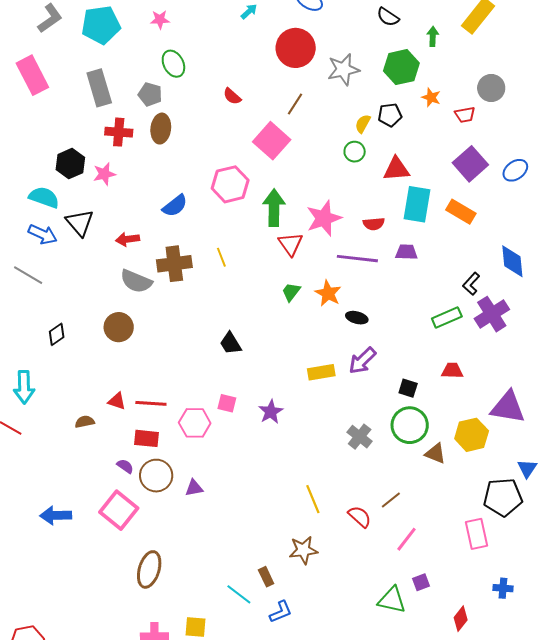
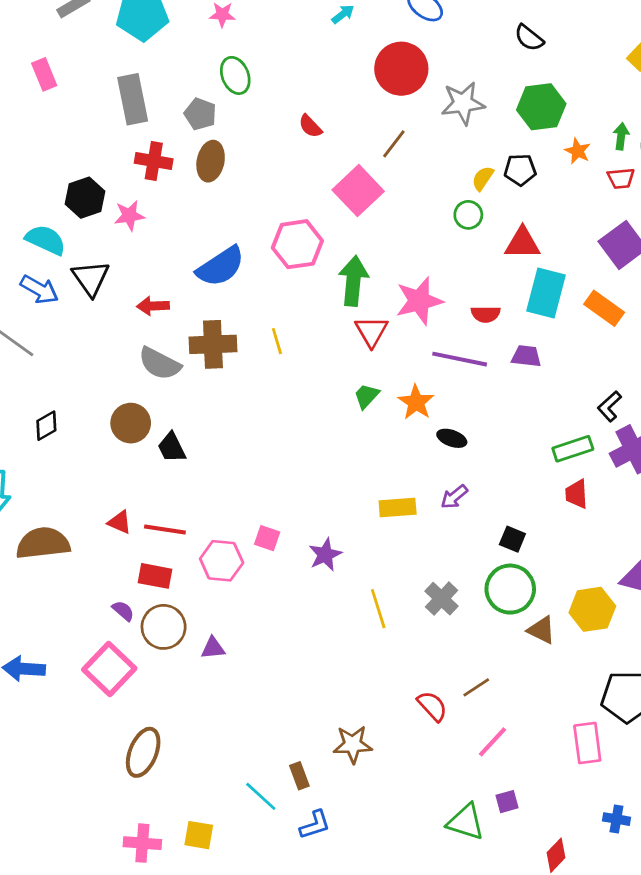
green arrow: (433, 36) -> (621, 136), moved
pink rectangle: (32, 75) -> (44, 74), size x0.6
blue semicircle: (175, 206) -> (221, 266), size x1.4
black trapezoid: (231, 343) -> (172, 447), moved
purple arrow: (362, 361) -> (454, 497), size x0.7
red trapezoid: (452, 371) -> (576, 494), moved, turned -100
brown semicircle: (85, 422) -> (43, 543), moved, size x2.0
yellow line: (313, 499) -> (378, 609), moved

